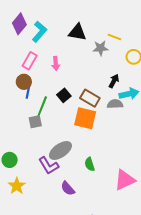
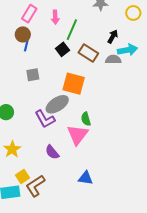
green line: (42, 107) -> (72, 30), moved
orange square: (85, 118) -> (74, 84), moved
pink triangle: (125, 180) -> (78, 135), moved, turned -30
yellow star: (17, 186) -> (12, 149), moved
purple semicircle: (68, 188) -> (52, 152), moved

